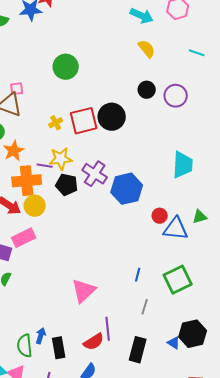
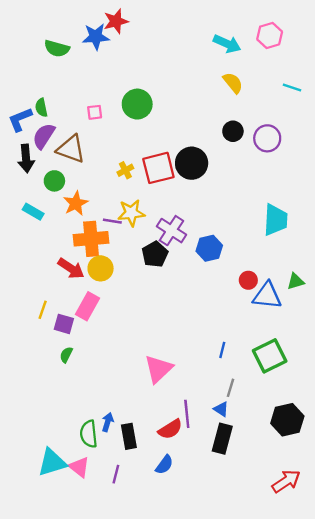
pink square: (17, 89) -> (95, 112), moved
black pentagon: (67, 185) -> (155, 254), moved, turned 30
blue hexagon: (127, 189) -> (209, 248), size x0.7
pink rectangle: (24, 238) -> (88, 306), turned -35
blue triangle: (174, 343) -> (221, 409), moved

